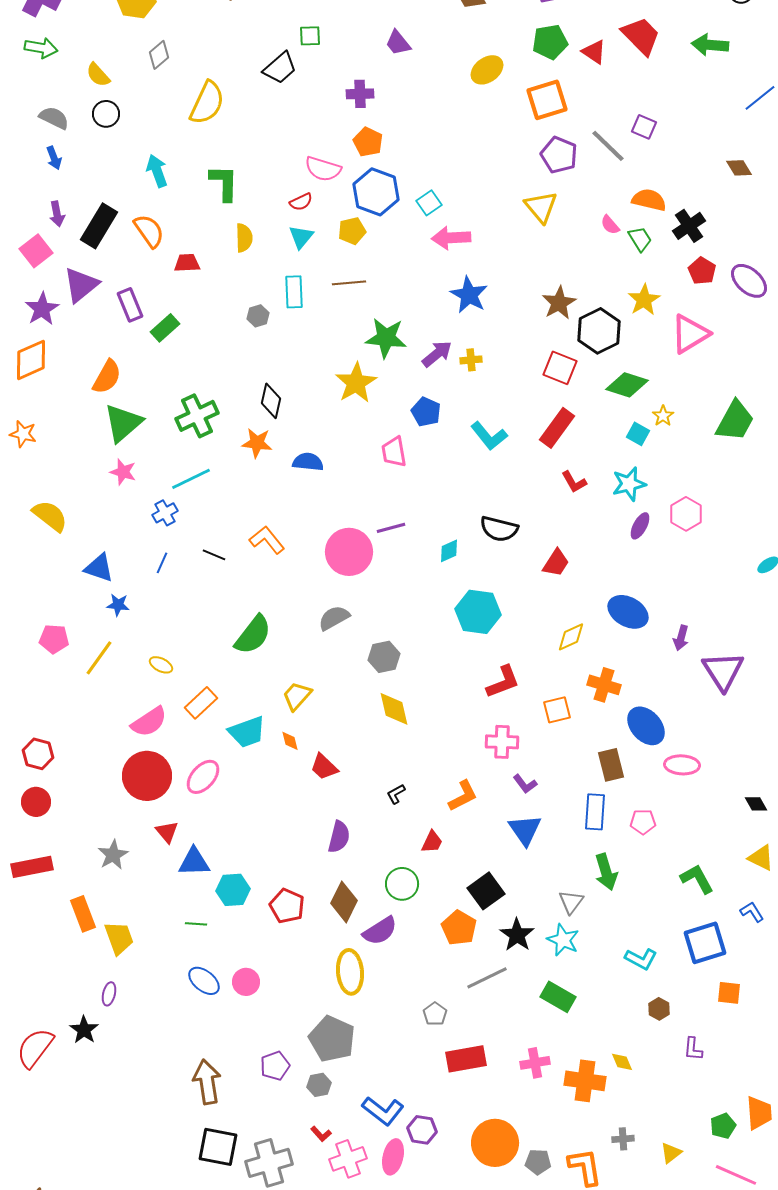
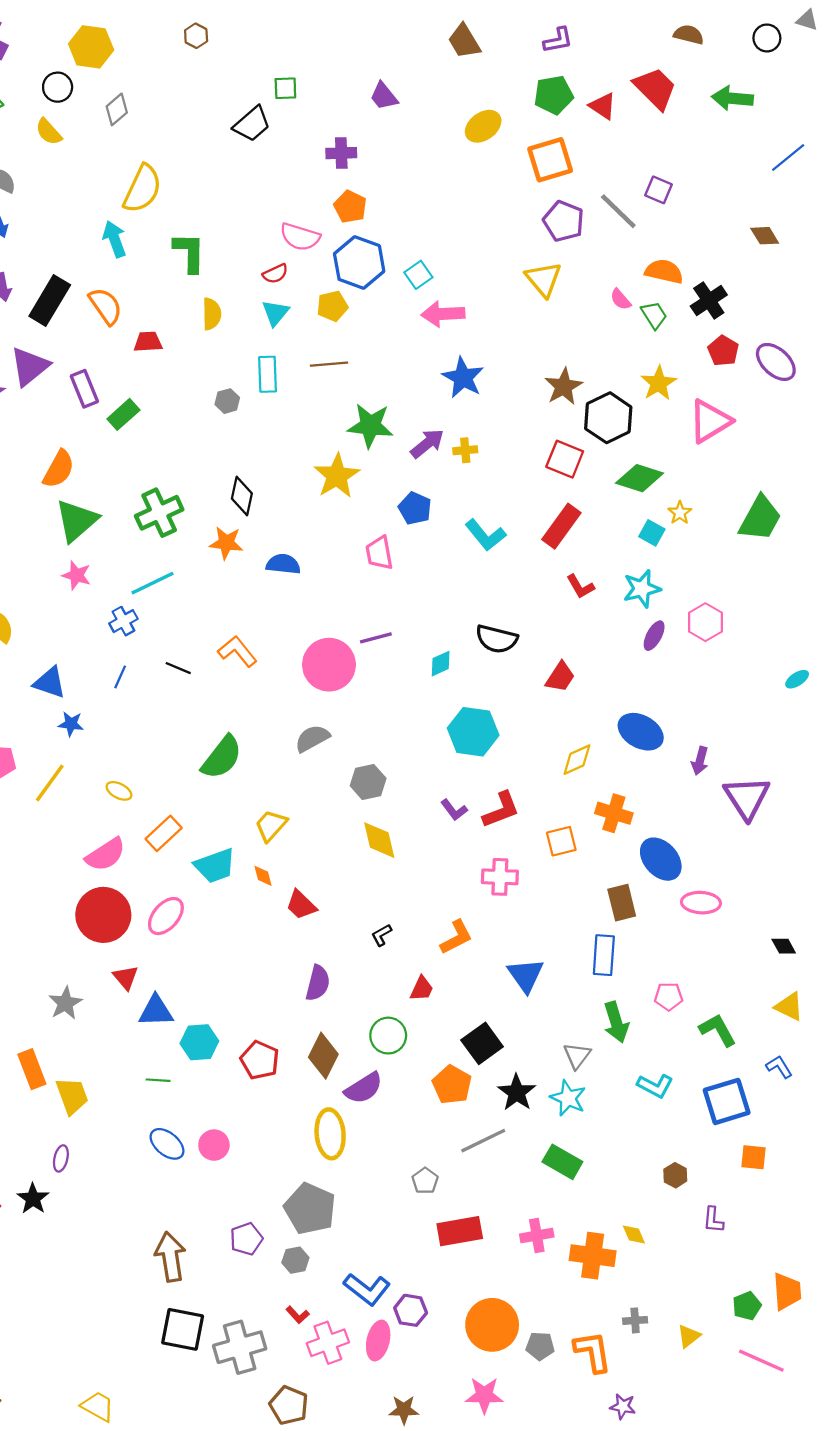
yellow semicircle: (207, 103) -> (142, 189), moved
black circle: (106, 114) -> (58, 87), moved
purple L-shape: (525, 784) -> (454, 810), moved
pink pentagon: (643, 822) -> (669, 996), moved
cyan L-shape: (641, 959) -> (655, 1086), moved

